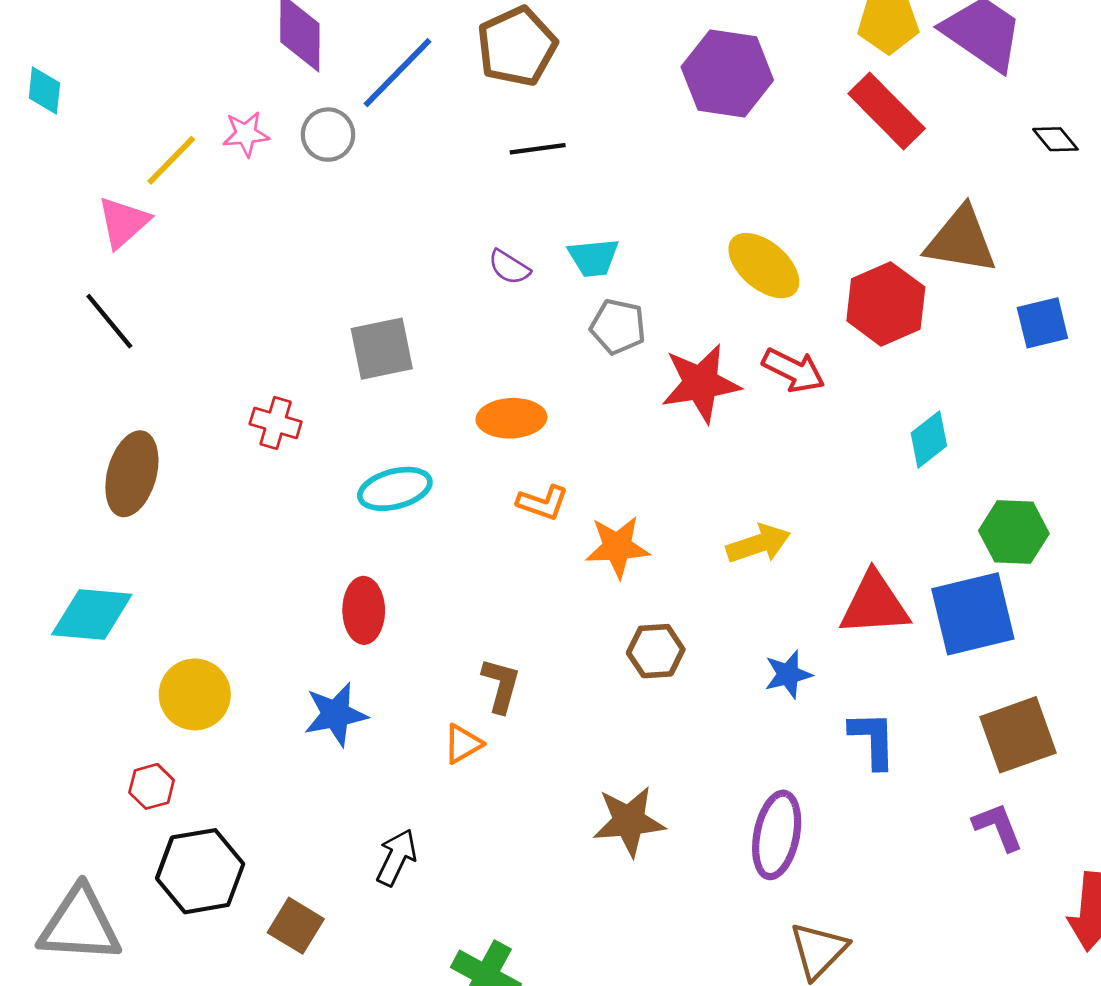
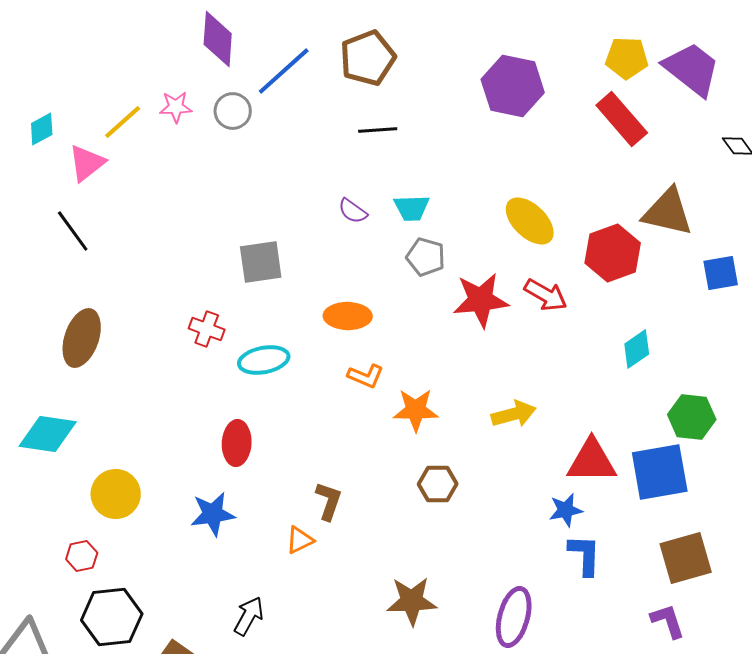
cyan diamond: (44, 91) -> (42, 129), moved, turned 52
red cross: (276, 423) -> (207, 329), moved
blue star: (788, 674) -> (566, 510), moved

